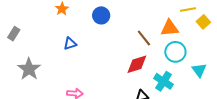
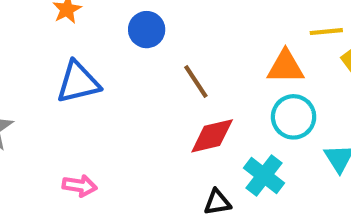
brown line: (144, 38) -> (196, 81), moved
blue triangle: (70, 44) -> (78, 82), size x1.6

